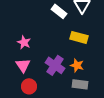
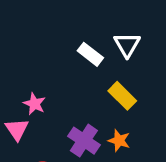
yellow rectangle: (79, 37) -> (122, 96), turned 30
pink triangle: (23, 65) -> (17, 129), moved

